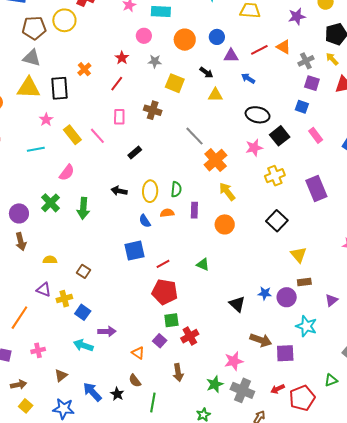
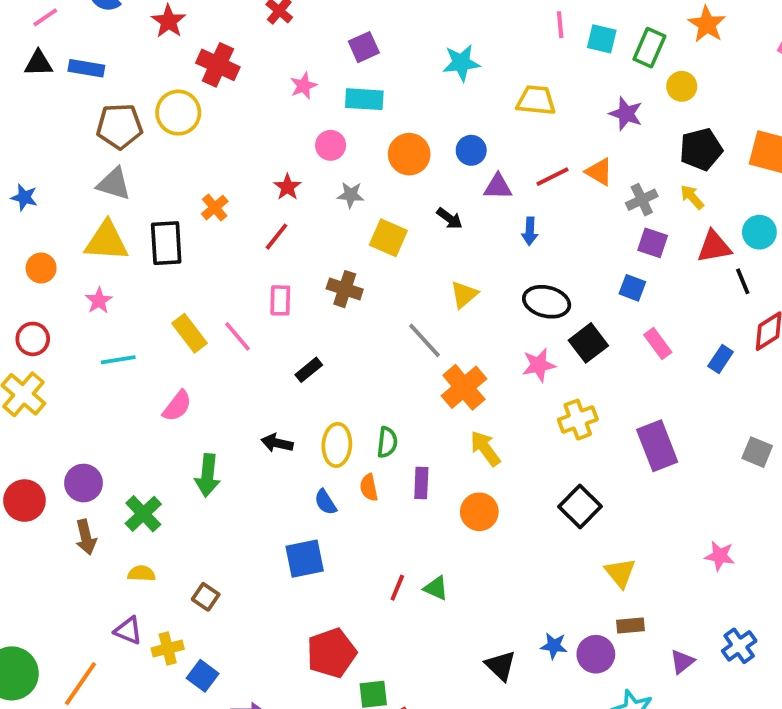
purple star: (297, 16) -> (626, 114), turned 30
blue arrow: (248, 78) -> (530, 231), turned -120
yellow triangle: (215, 95) -> (464, 295), moved, turned -42
pink star: (46, 120) -> (99, 301), moved
green cross: (50, 203) -> (143, 514), moved
orange semicircle: (167, 213) -> (369, 487), turned -96
red line: (163, 264) -> (397, 588), moved, turned -40
red pentagon: (165, 292) -> (331, 653), moved, turned -30

